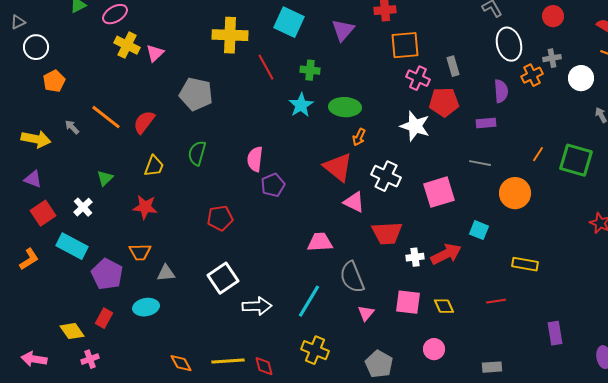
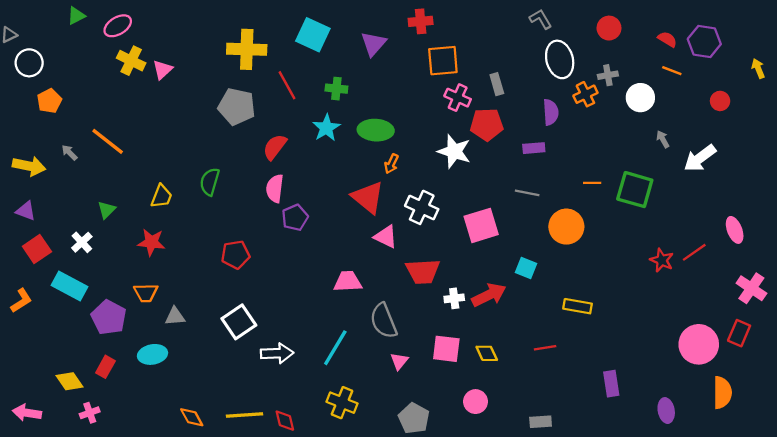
gray pentagon: (196, 94) -> (237, 107), moved
red semicircle: (144, 122) -> (275, 147), moved
orange line: (538, 154) -> (592, 183), turned 56

